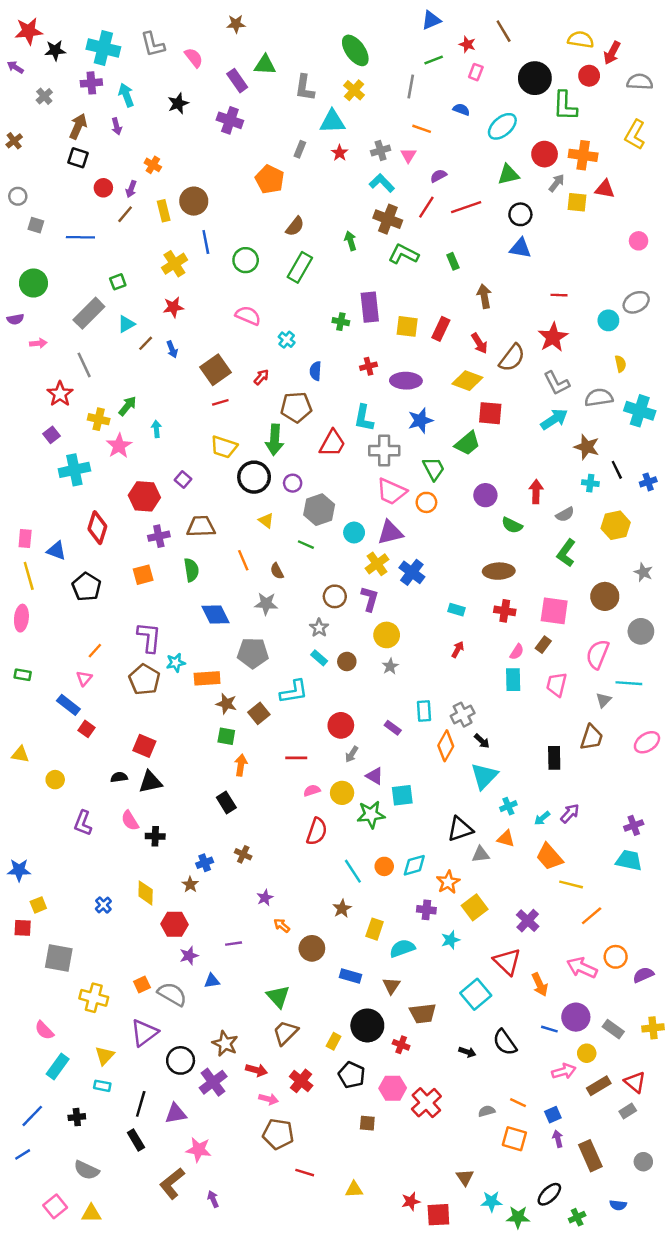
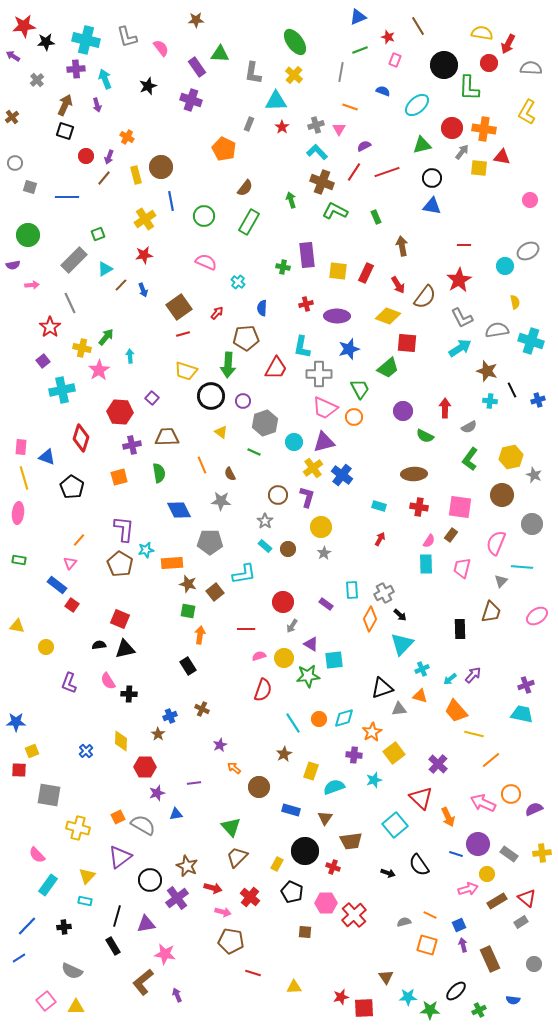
yellow hexagon: (616, 525) -> (511, 457), moved

